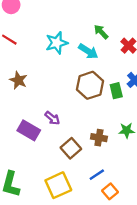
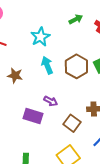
green arrow: (101, 32) -> (76, 19), turned 120
cyan arrow: (88, 51) -> (47, 65), moved, turned -132

